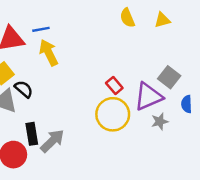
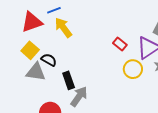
yellow circle: (113, 114) -> (133, 69), moved, size x0.7
black rectangle: (32, 134) -> (69, 80), moved

